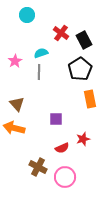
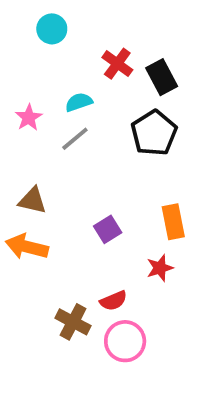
gray line: (39, 72) -> (75, 139), turned 49
orange rectangle: (90, 99) -> (173, 222), moved
brown triangle: (17, 104) -> (33, 200), turned -35
purple square: (56, 119) -> (108, 229), turned -32
red semicircle: (62, 148) -> (113, 301), moved

